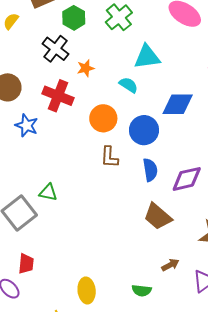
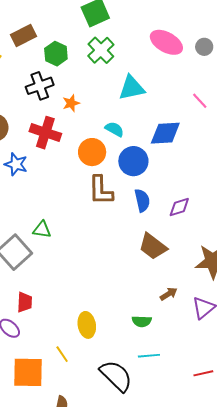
black cross: (55, 49) -> (40, 86), turned 36
cyan semicircle: (129, 85) -> (114, 129), moved
brown L-shape: (109, 157) -> (101, 190), size x1.4
purple diamond: (187, 179) -> (179, 207), size x0.7

